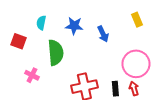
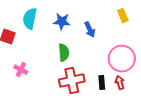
cyan semicircle: (41, 23) -> (30, 19), size x1.5
green semicircle: (56, 53) -> (64, 53), moved, size x0.7

